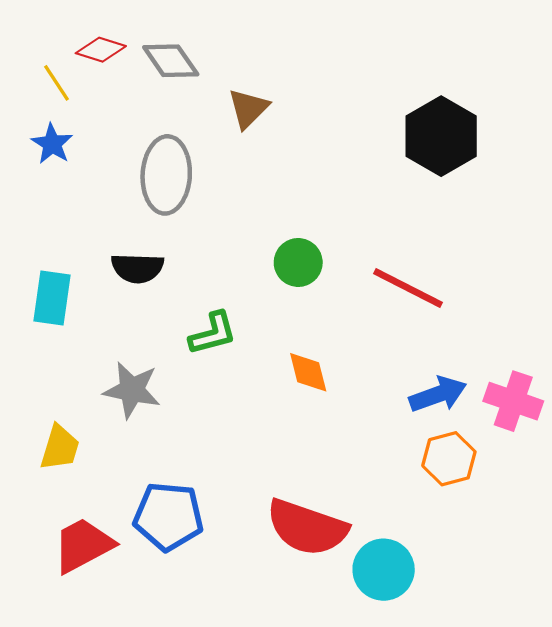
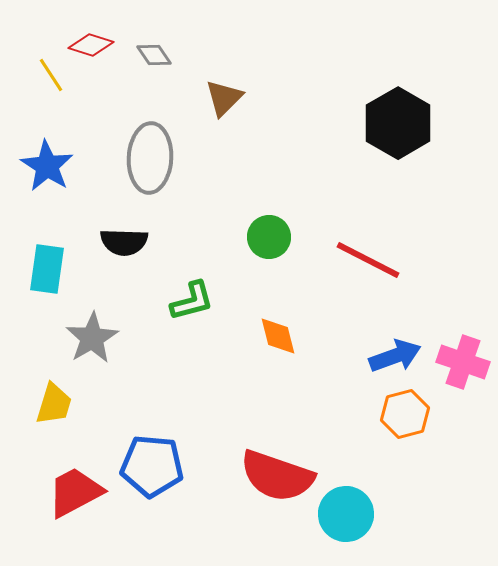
gray diamond: (171, 61) -> (154, 55), size x0.7
blue star: (52, 144) -> (47, 166), moved, size x1.4
gray star: (132, 390) -> (92, 338), moved, turned 30

